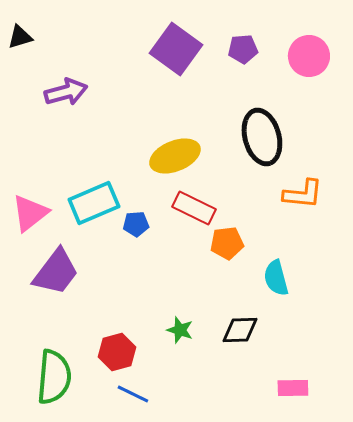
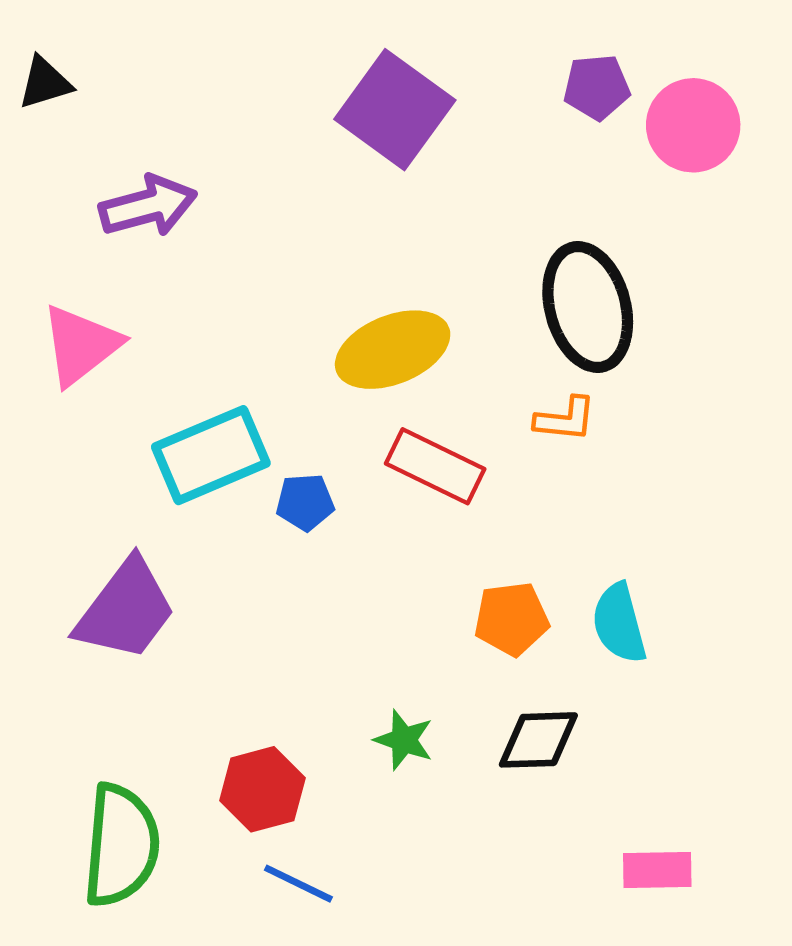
purple pentagon: (243, 49) -> (597, 87), moved
orange L-shape: (303, 194) -> (565, 419), moved, size x0.7
pink triangle: (30, 213) -> (81, 345), moved
orange pentagon: (227, 243) -> (511, 619), moved

